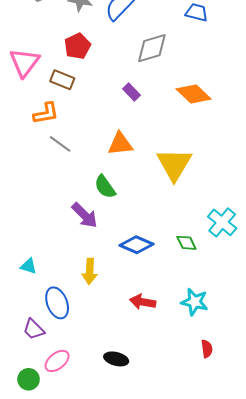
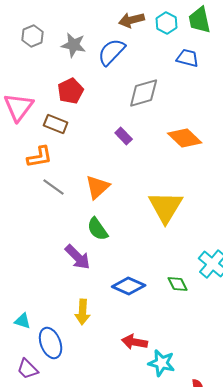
orange triangle: (120, 144) -> (98, 187), moved, turned -36
cyan triangle: (29, 266) -> (23, 321), moved
cyan star: (195, 302) -> (162, 363), moved

